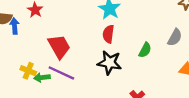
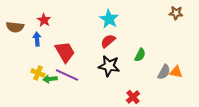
blue arrow: (14, 26) -> (37, 39), moved
red semicircle: (108, 34) -> (108, 41), turned 42
gray semicircle: (175, 37) -> (164, 72), moved

